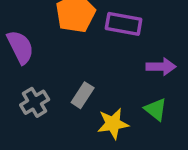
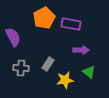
purple arrow: (161, 67) -> (81, 50), moved
gray cross: (35, 102) -> (21, 68), turned 35

